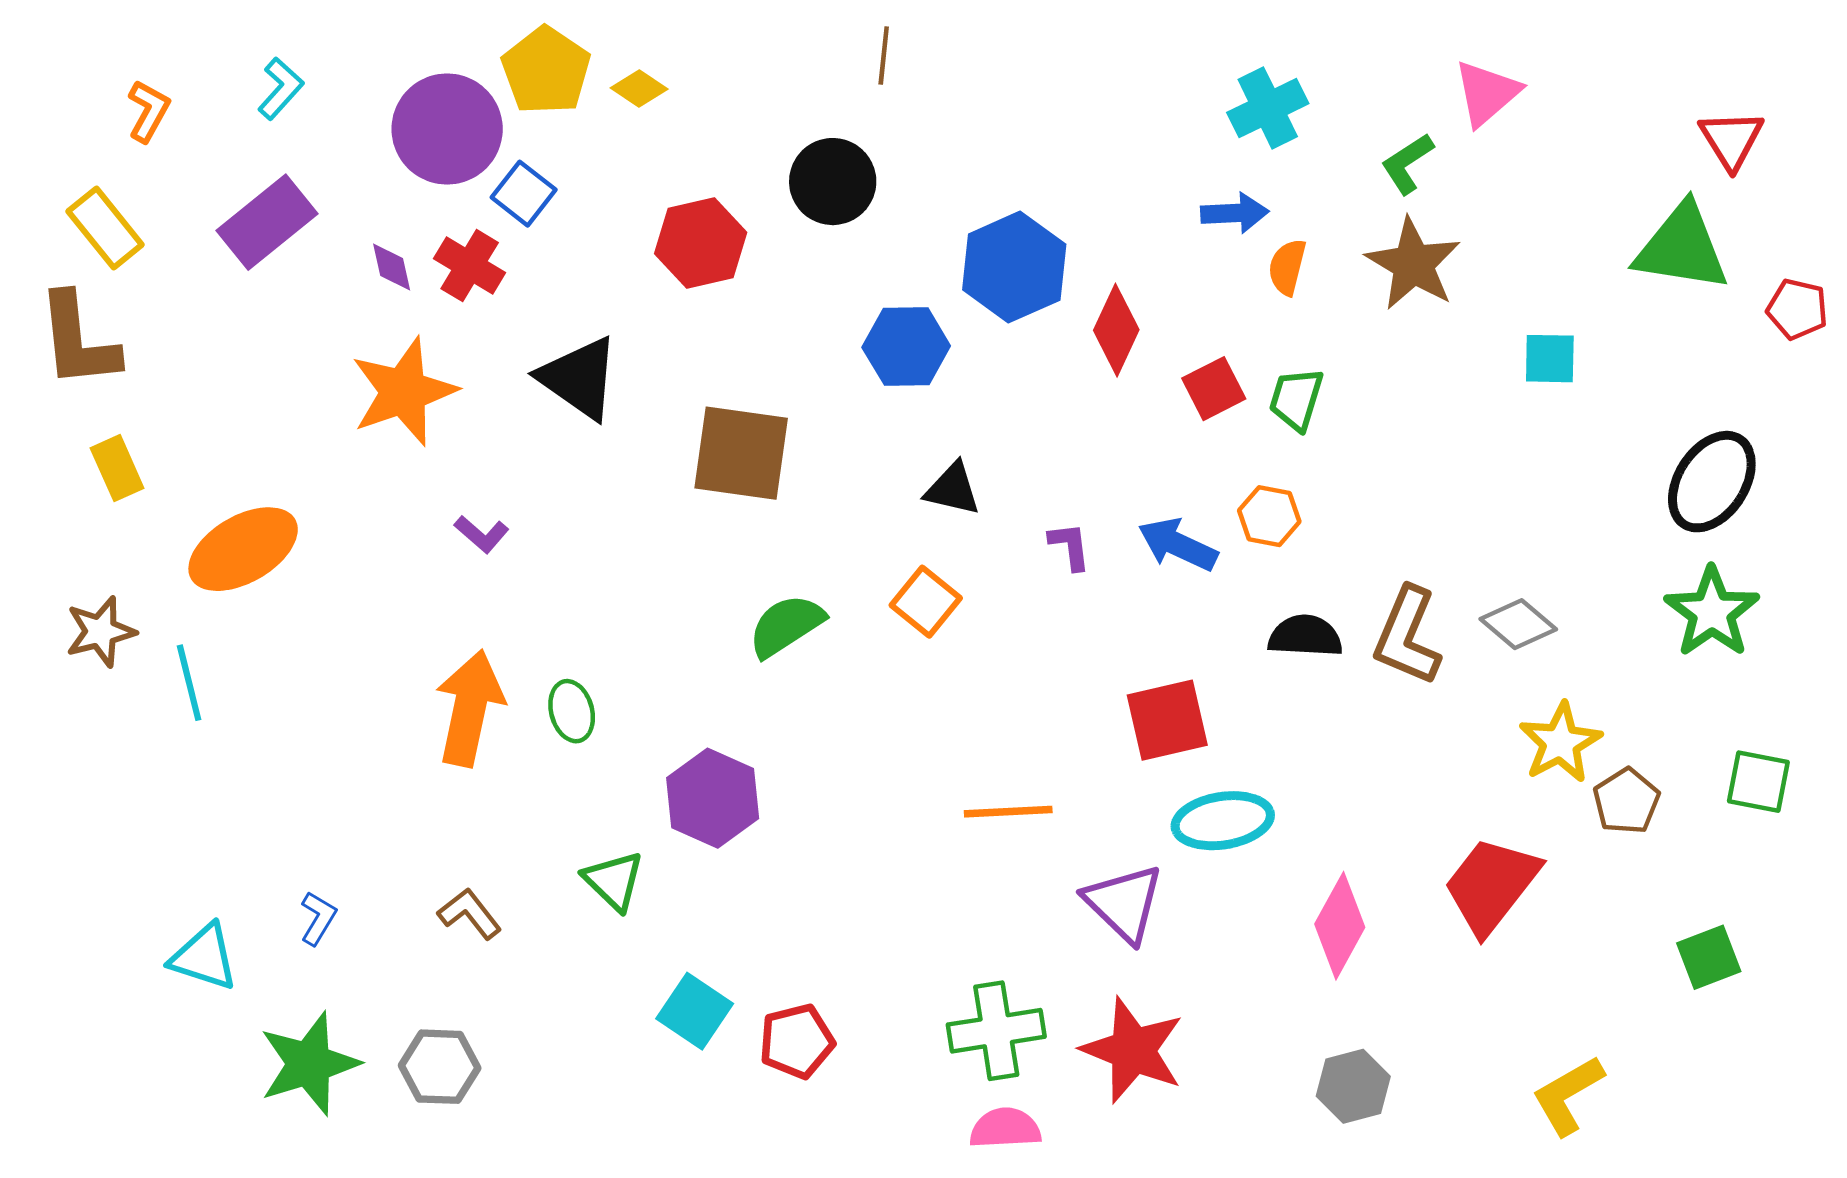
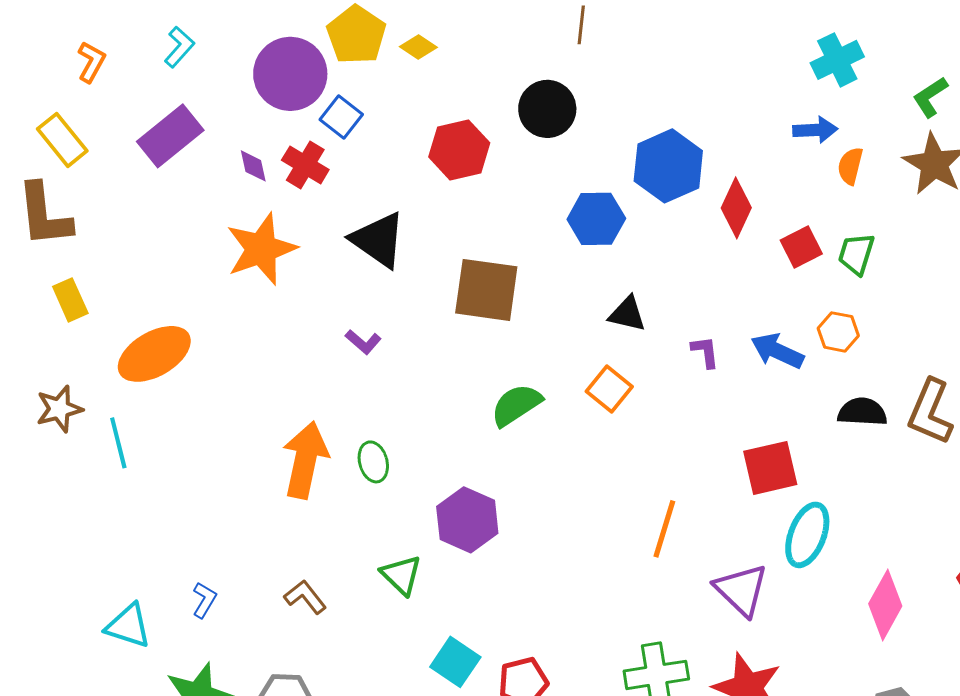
purple L-shape: (482, 534) -> (363, 342), moved
orange line: (1008, 812) -> (664, 529), turned -70
cyan ellipse: (1223, 821) -> (807, 535), turned -60

